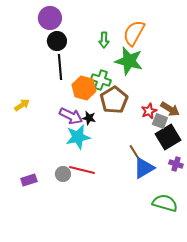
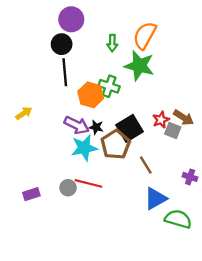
purple circle: (50, 18) -> (71, 19), moved
brown pentagon: (114, 100) -> (116, 145), moved
black square: (168, 137) -> (130, 128), moved
blue triangle: (144, 168) -> (155, 199), moved

